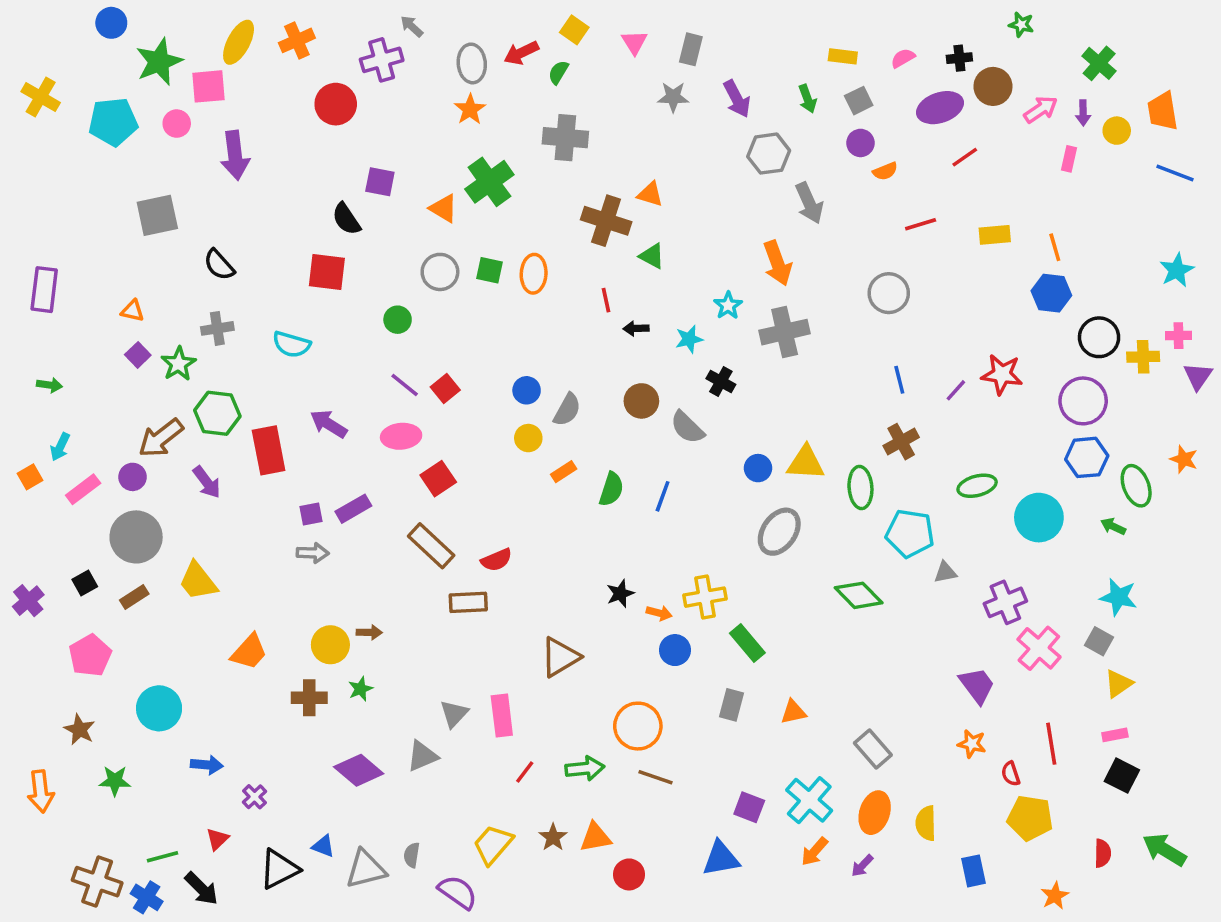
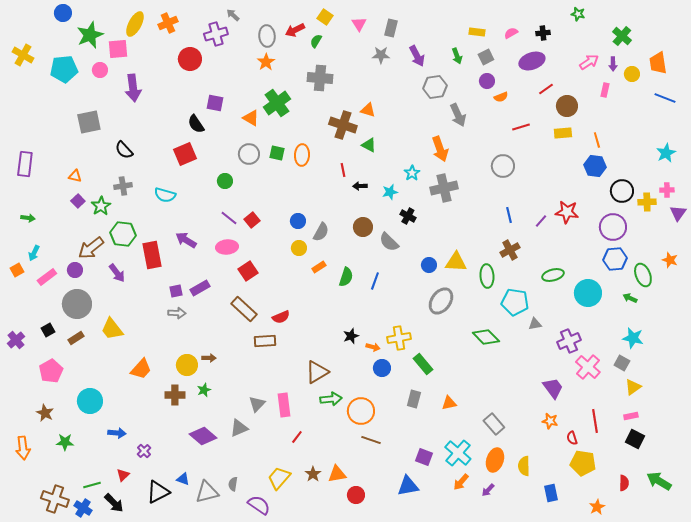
brown circle: (993, 86) -> (567, 106), moved
red square: (327, 272) -> (185, 154), turned -30
green arrow: (585, 768) -> (331, 399), moved

